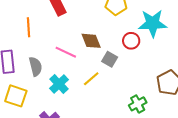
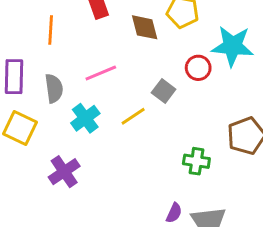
brown diamond: (91, 41) -> (145, 27), moved
pink line: (66, 52) -> (101, 73), turned -55
green cross: (138, 104) -> (196, 161), turned 30

